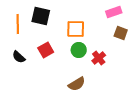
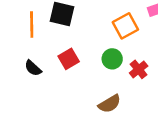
orange square: (76, 29) -> (125, 26), moved, turned -30

